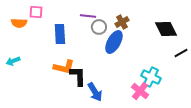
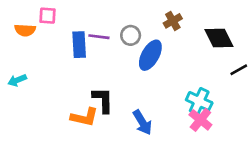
purple line: (88, 16) -> (99, 37), moved
brown cross: (122, 22) -> (173, 21), moved
orange L-shape: (64, 67) -> (84, 117), moved
pink cross: (140, 91) -> (200, 120), moved
blue arrow: (95, 92) -> (142, 122), moved

